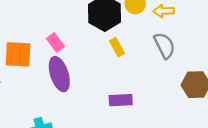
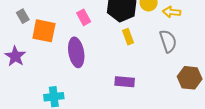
pink rectangle: (55, 42) -> (84, 17), moved

